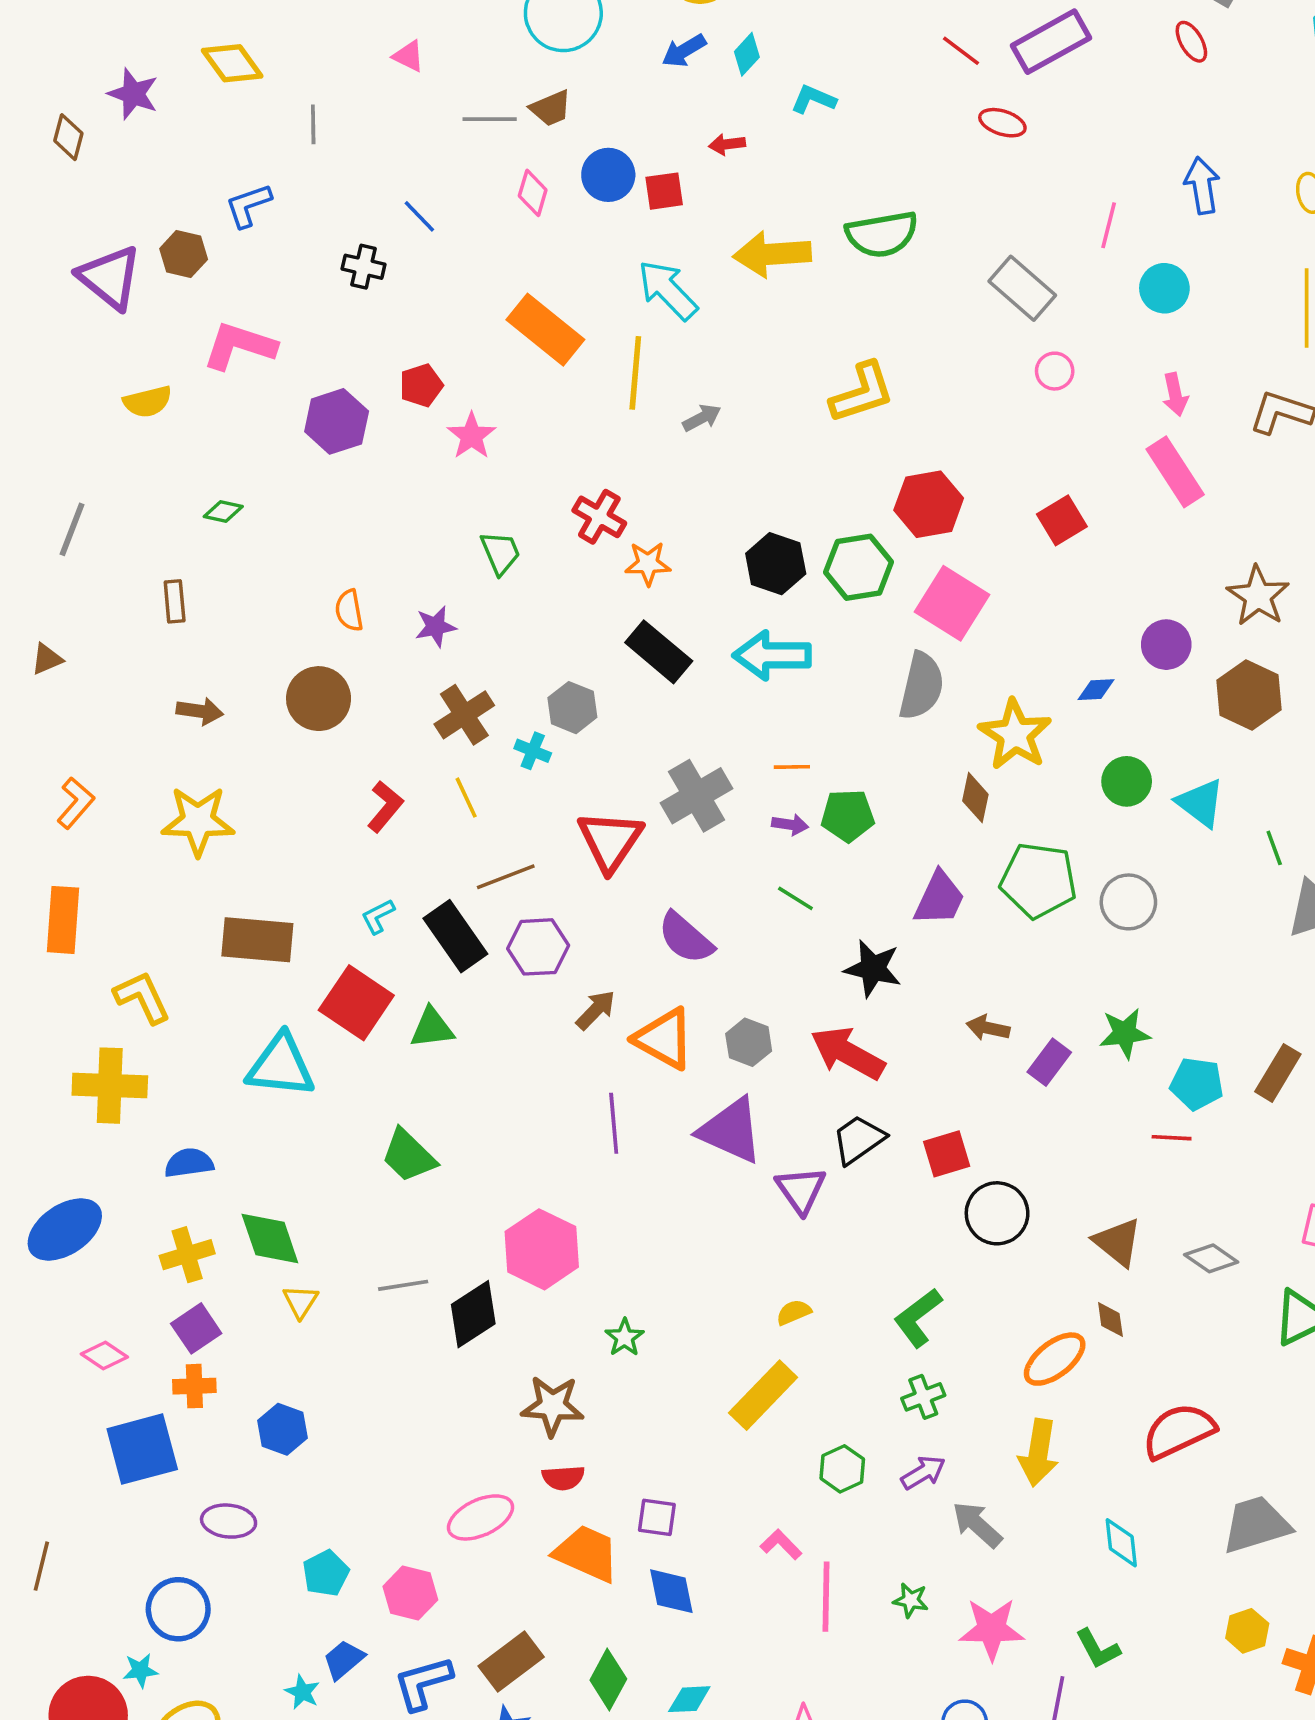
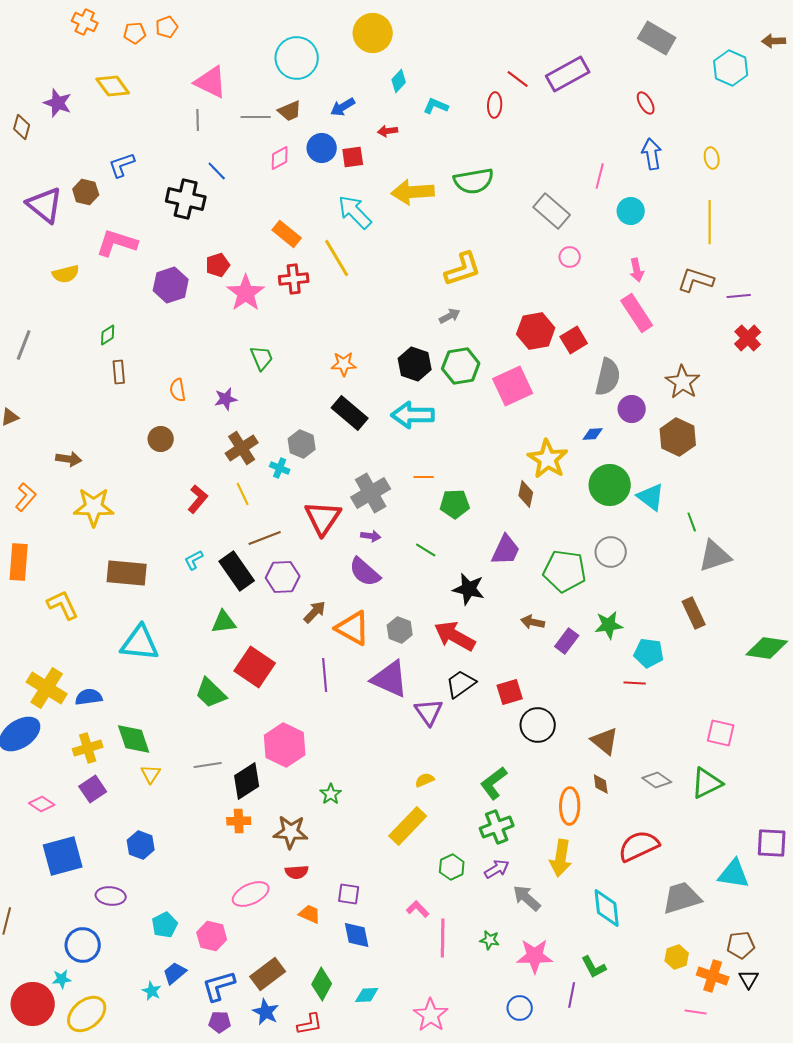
red ellipse: (1191, 42) -> (646, 103), moved
blue arrow: (684, 51) -> (343, 107), moved
pink triangle: (409, 56) -> (211, 82), size x1.8
red ellipse: (1002, 123) -> (495, 105), moved, turned 75
gray line: (313, 124) -> (198, 120), moved
pink diamond: (533, 193) -> (280, 158), turned 45
black cross: (364, 267) -> (186, 199), size x1.6
orange rectangle: (545, 330) -> (287, 234), size x0.7
yellow line: (635, 373) -> (337, 258), turned -36
gray arrow: (702, 418) -> (450, 316), moved
pink star: (472, 436) -> (246, 293), size x1.4
red hexagon: (929, 504) -> (536, 331), moved
green diamond: (223, 511) -> (108, 335), turned -45
red cross: (599, 517) -> (294, 279), moved, turned -36
brown rectangle: (175, 601) -> (119, 372), moved
pink square: (952, 603) -> (513, 386), turned 33
gray semicircle: (921, 686) -> (608, 377), moved
brown circle: (319, 699) -> (161, 439), size x0.7
brown arrow: (200, 711) -> (69, 459), moved
green circle: (1127, 781) -> (610, 485), size x1.5
purple arrow: (790, 825) -> (371, 536), moved
green pentagon: (1038, 880) -> (565, 571), moved
red square: (356, 1003) -> (255, 667), moved
brown rectangle: (1278, 1073) -> (694, 613), moved, turned -56
yellow cross: (110, 1086) -> (47, 688), moved, turned 30
gray diamond: (1211, 1258) -> (657, 780), moved
orange ellipse: (1055, 1359) -> (570, 806), turned -51
orange cross: (194, 1386) -> (239, 821), moved
green cross: (923, 1397) -> (497, 827), size x1.4
cyan diamond: (1121, 1543) -> (607, 908), size x1.4
orange trapezoid: (587, 1553) -> (310, 914), size x0.6

